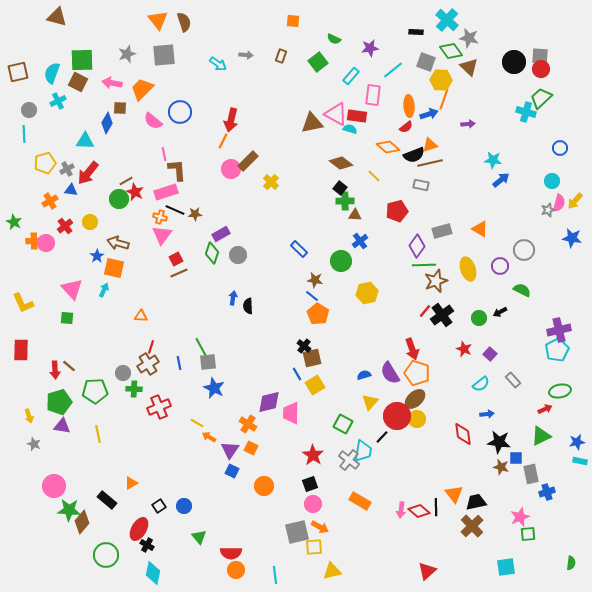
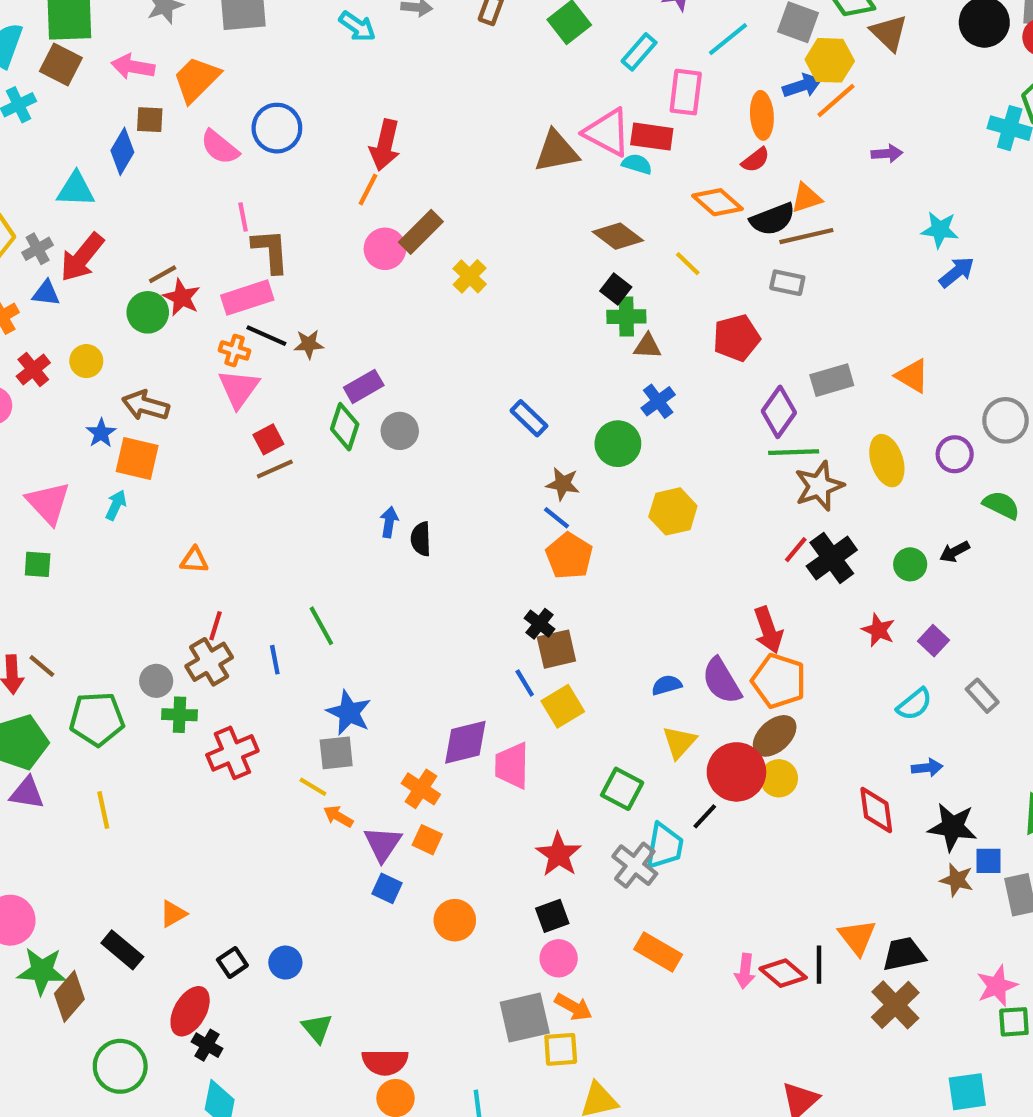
orange line: (444, 99) -> (836, 101), turned 30
blue arrow: (429, 114) -> (802, 86), moved
gray square: (208, 362) -> (336, 753), moved

